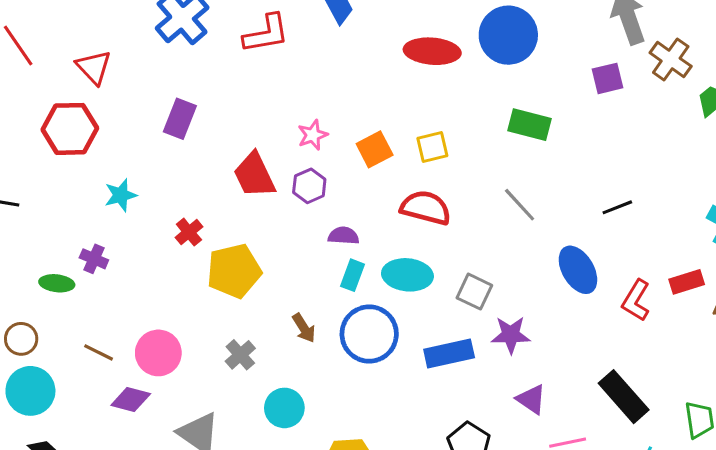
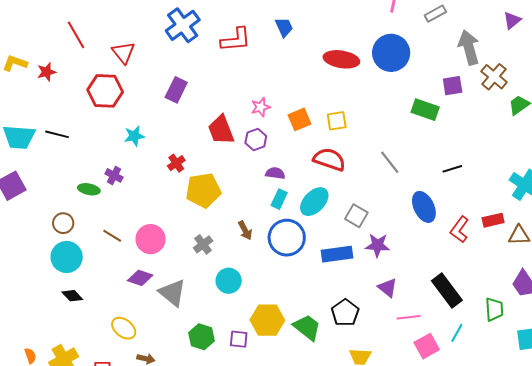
green rectangle: (530, 125) -> (425, 110), moved
cyan ellipse: (407, 275) -> (314, 202), turned -56
purple diamond: (131, 399) -> (140, 278), moved

